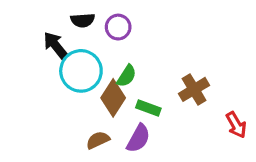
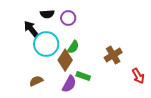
green rectangle: (148, 108) -> (83, 76), moved
purple semicircle: (138, 138) -> (69, 84), moved
brown semicircle: (98, 140) -> (36, 81), moved

